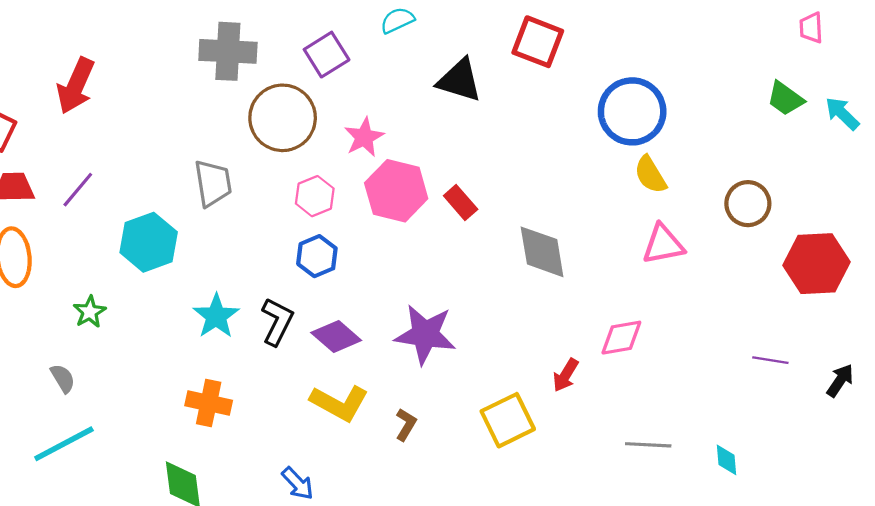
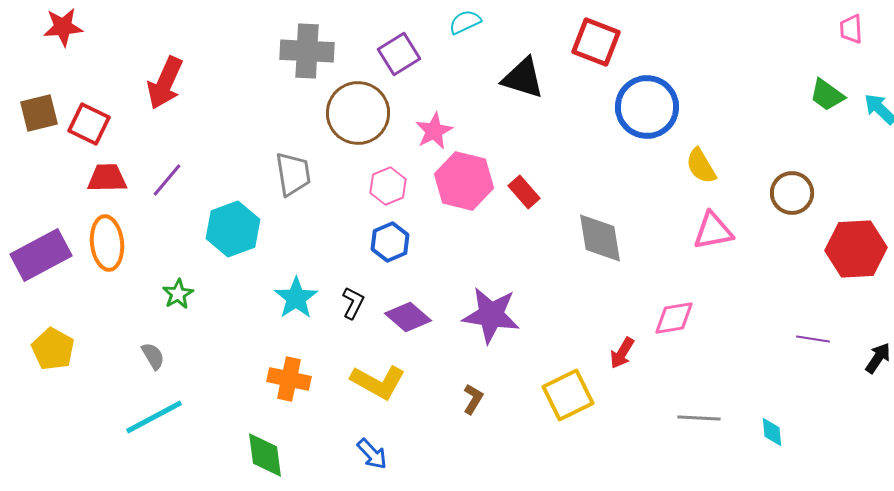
blue circle: (632, 111) -> (647, 107), moved
black L-shape: (277, 322) -> (353, 303), size x0.7
yellow L-shape: (339, 403) -> (378, 382), moved

